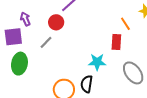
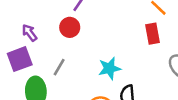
gray line: (46, 42) -> (59, 67), moved
cyan star: (97, 62) -> (109, 68), moved

